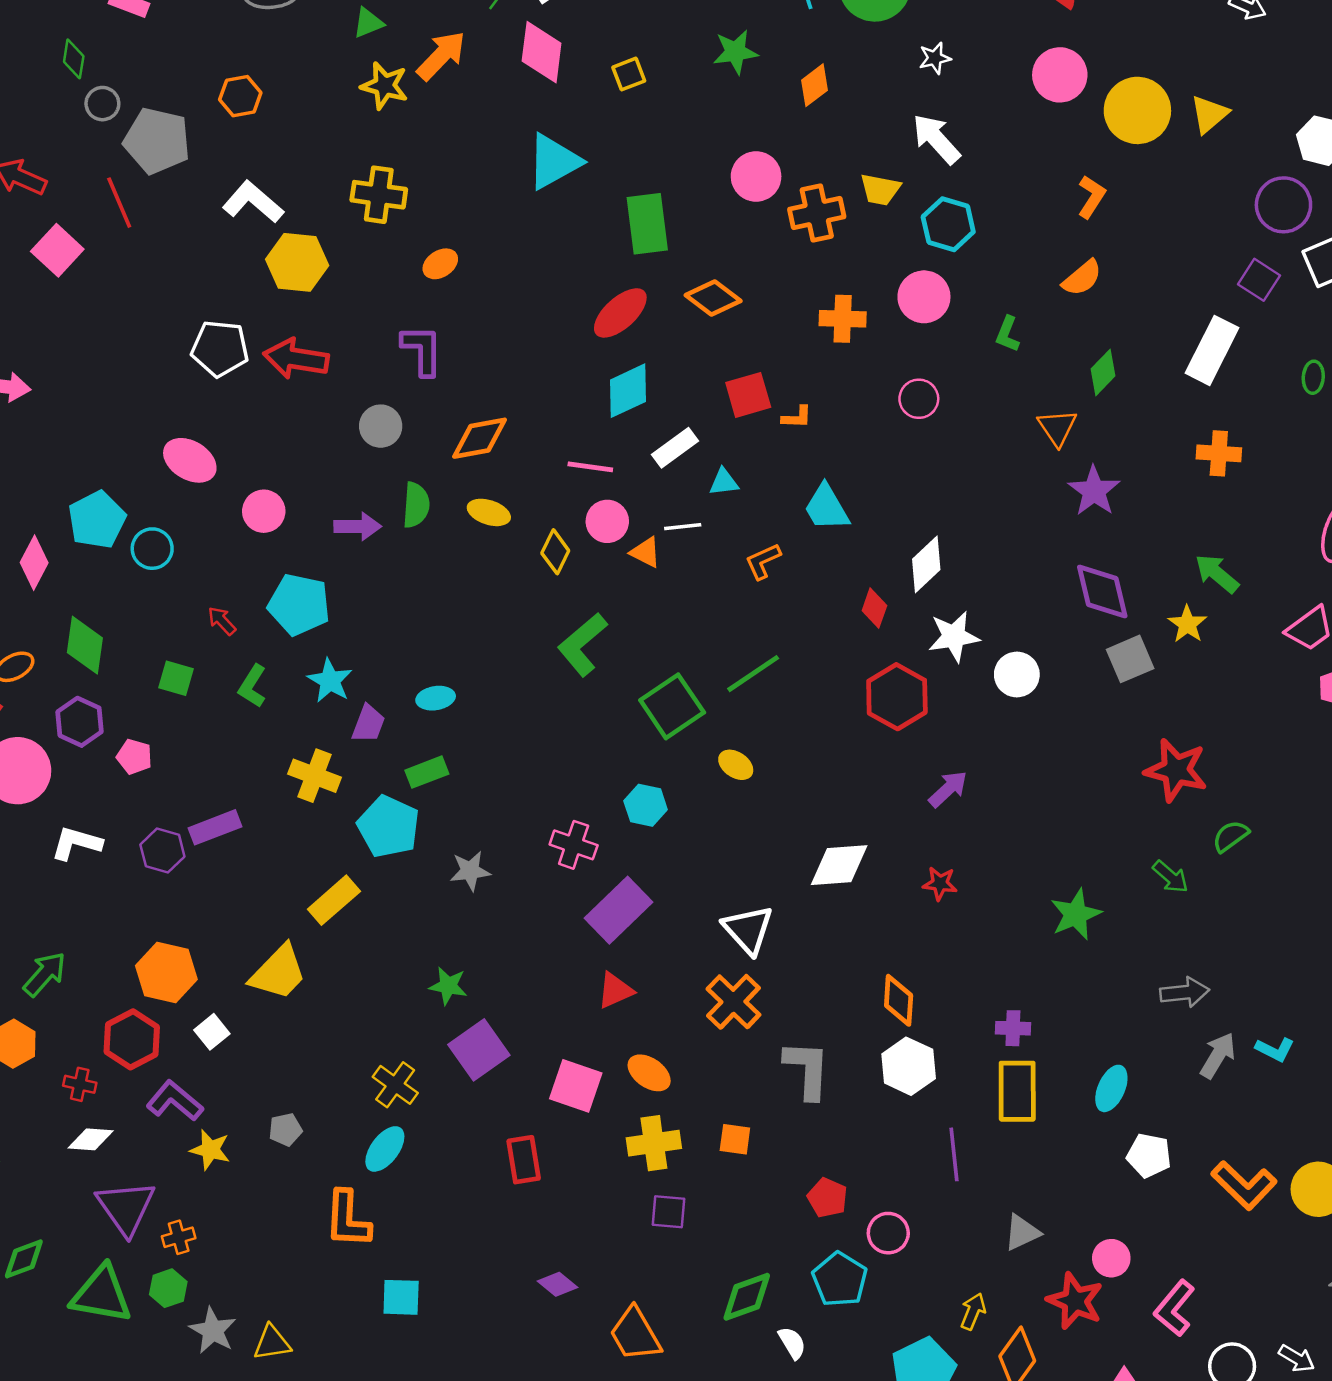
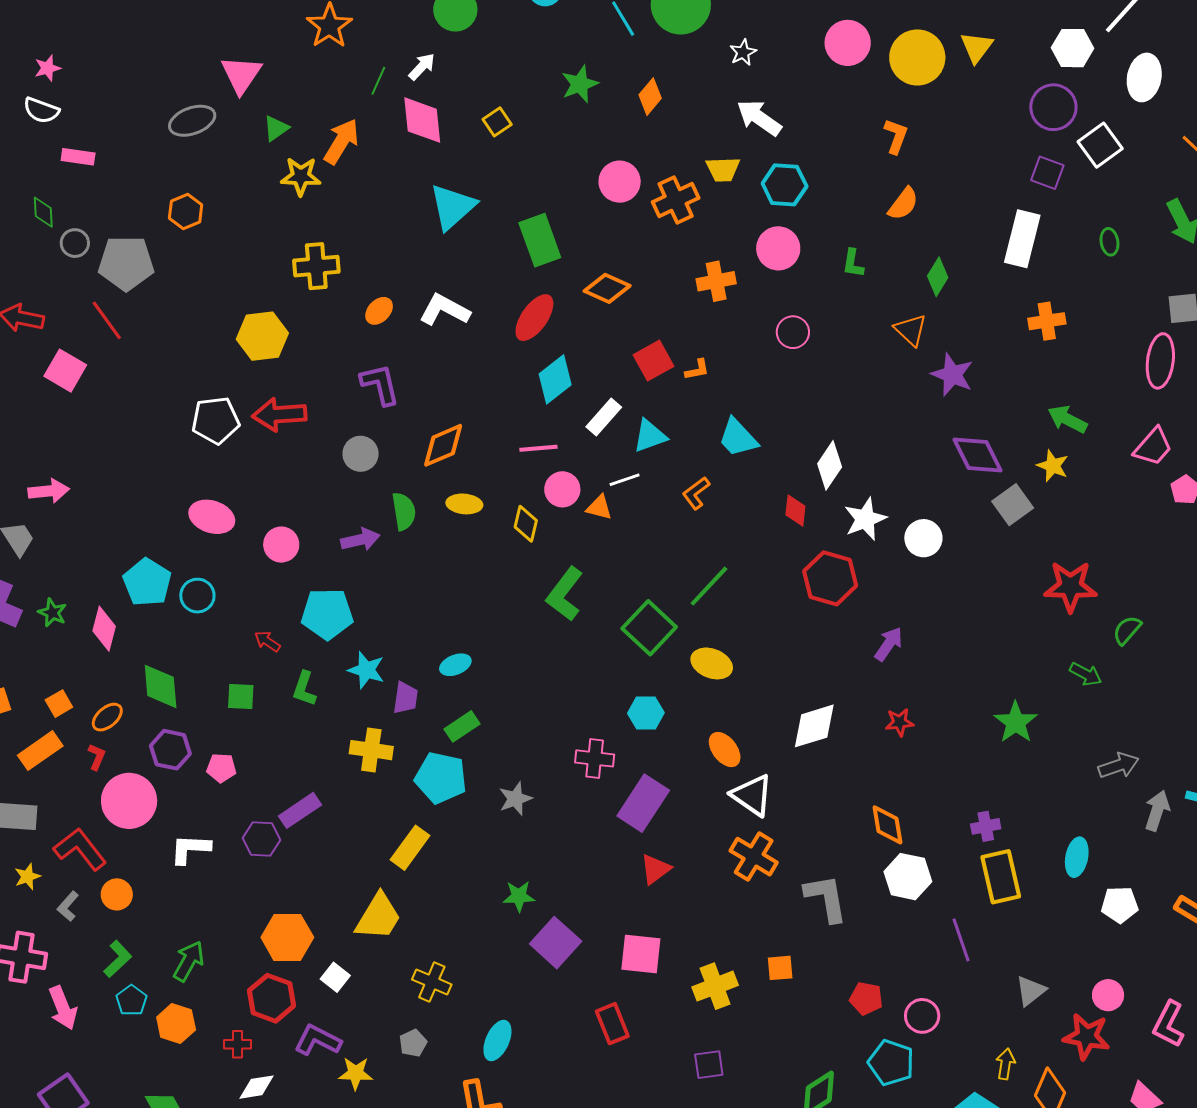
white L-shape: (253, 202) -> (445, 310), moved
cyan triangle: (724, 482) -> (650, 436), size x1.4
yellow ellipse: (736, 765) -> (712, 663), size x1.4
orange ellipse: (649, 1073) -> (725, 750), moved, turned 30
yellow cross: (395, 1085) -> (432, 982), moved
purple square: (668, 1212) -> (709, 1065), moved

